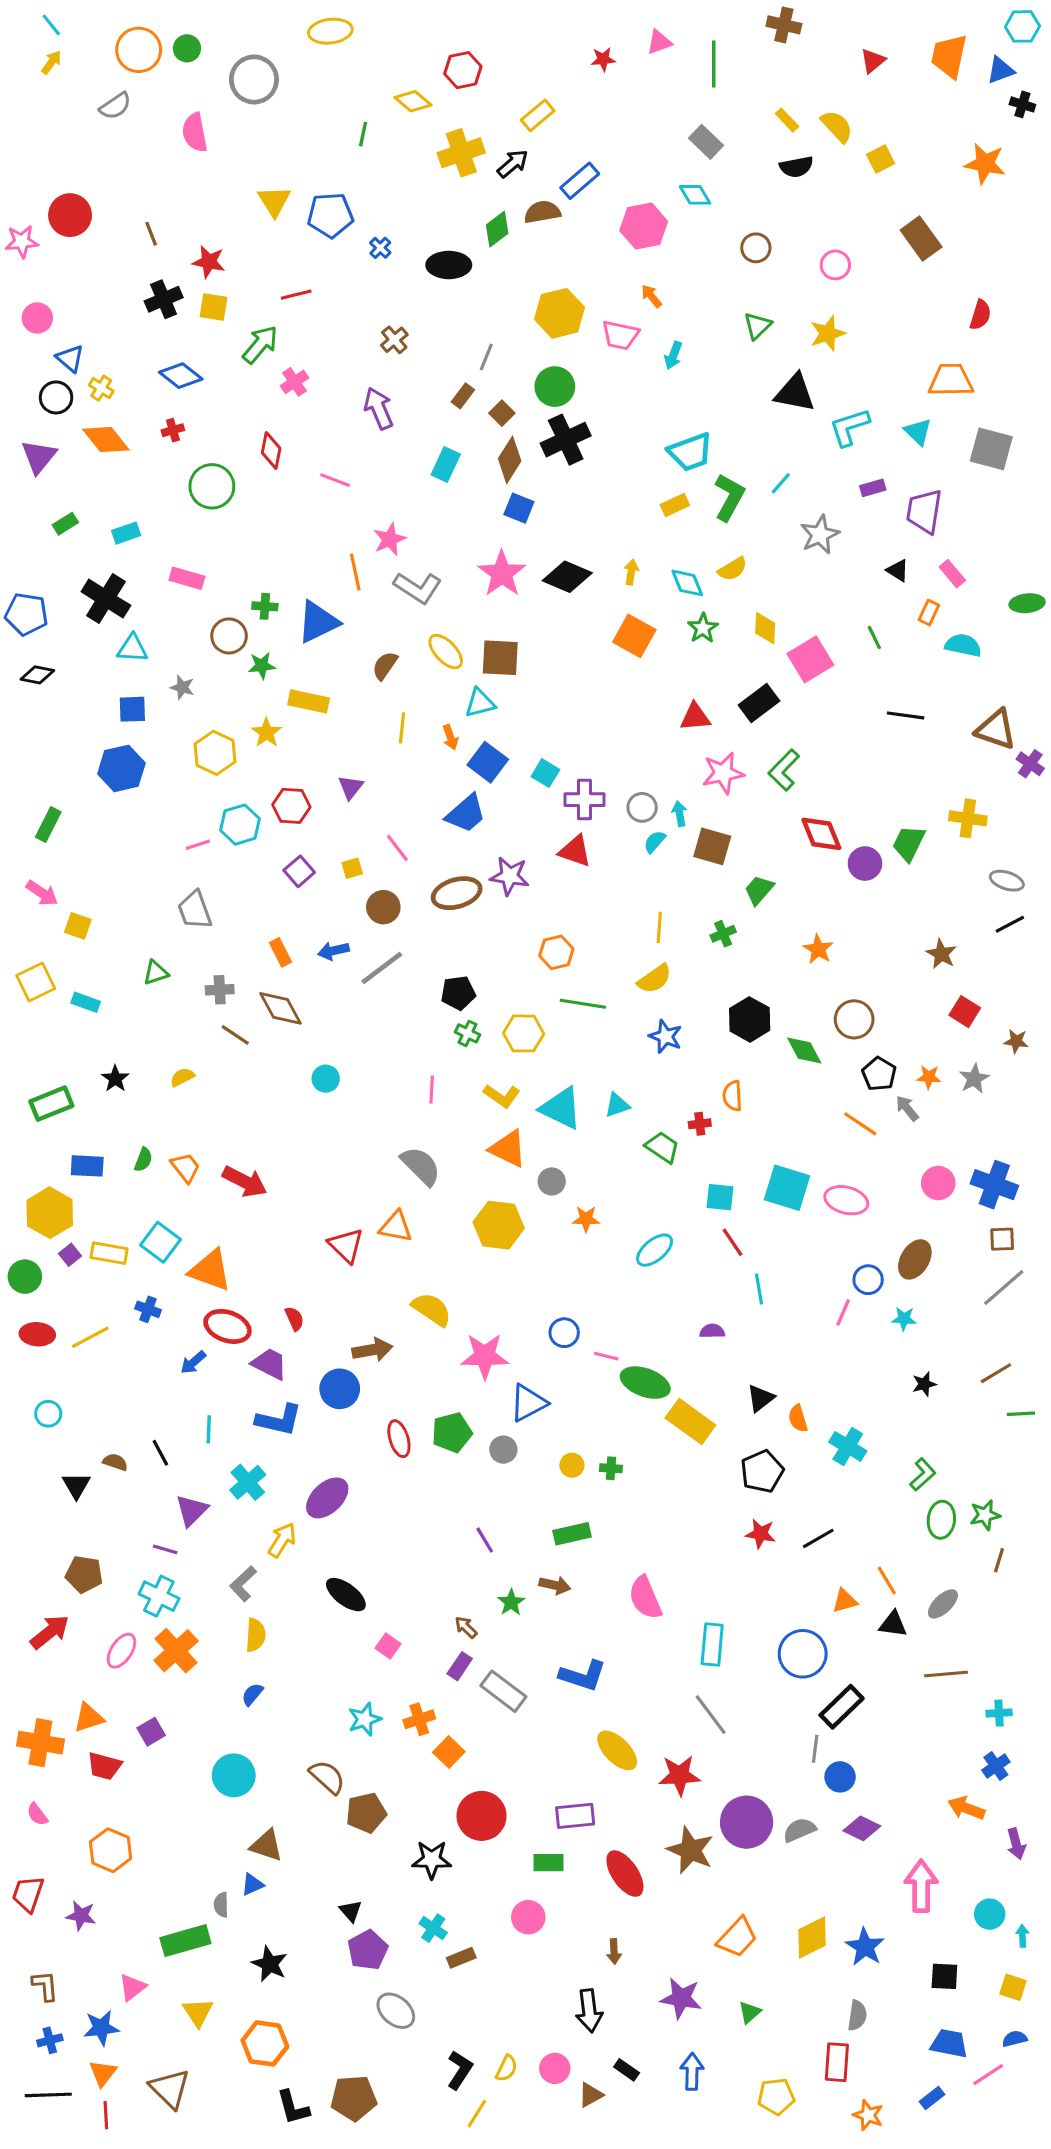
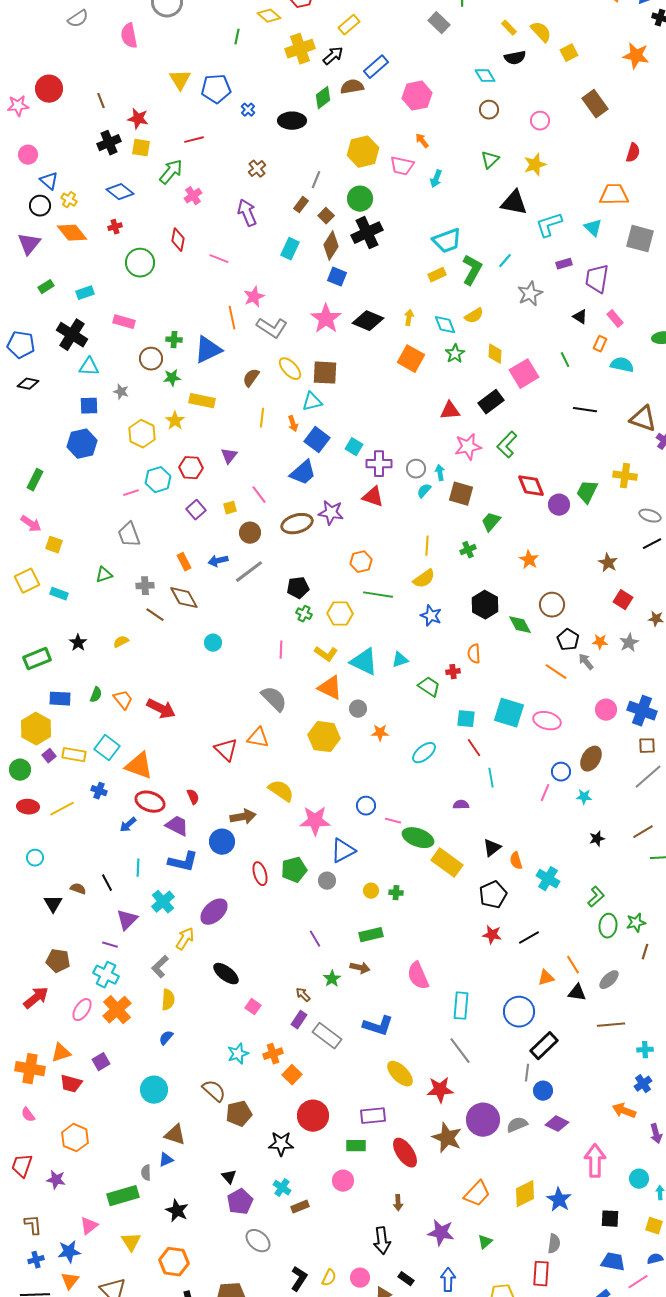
gray rectangle: (706, 142) -> (439, 23), moved
cyan diamond: (695, 195) -> (485, 76), moved

